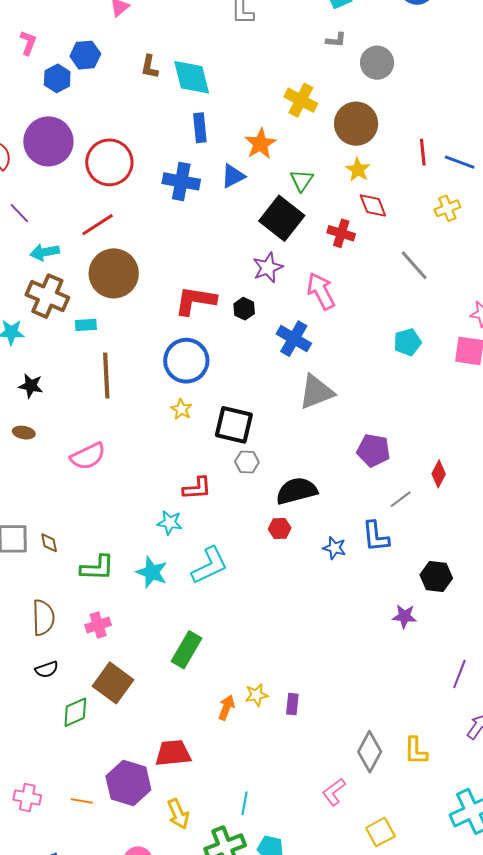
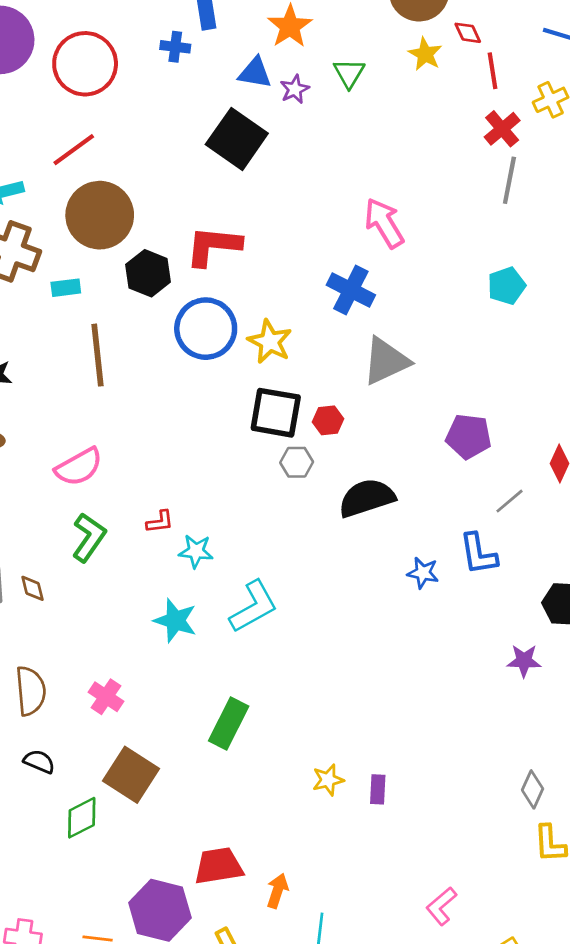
red line: (423, 152) -> (493, 71), moved
blue triangle: (233, 176) -> (255, 73), turned 40
blue cross: (181, 181) -> (175, 47), moved, size x0.6
red diamond: (373, 206) -> (468, 33), moved, size x0.7
black square: (282, 218) -> (237, 139), moved
red cross: (341, 233) -> (502, 129), moved, turned 36
gray line: (414, 265) -> (509, 180), turned 56
purple star: (268, 268) -> (295, 89), moved, size x0.7
black hexagon: (244, 309) -> (148, 273), moved, size x1.5
yellow star: (181, 409) -> (270, 342), moved, size x1.5
red L-shape: (197, 488) -> (160, 522), moved, size x0.7
red hexagon: (280, 528) -> (328, 420), moved
green L-shape: (97, 568) -> (89, 537), moved, turned -54
pink cross: (98, 625) -> (106, 697), turned -35
black semicircle: (47, 669) -> (39, 762), turned -135
orange arrow: (226, 708) -> (277, 891), moved
gray diamond: (370, 752) -> (533, 789), moved, size x0.7

